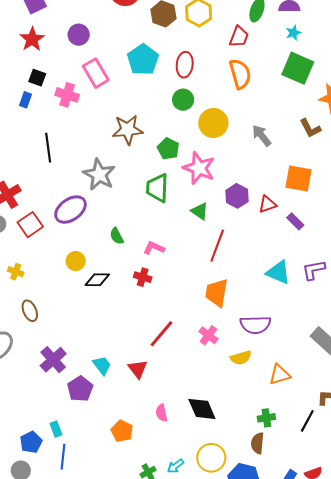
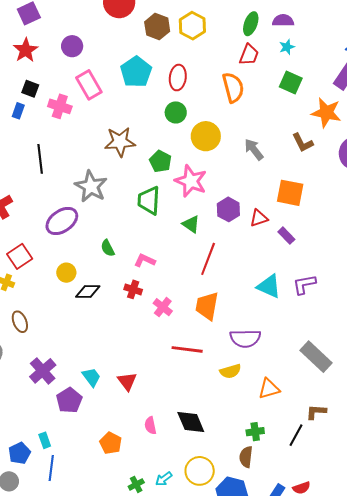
red trapezoid: (239, 37) -> (249, 55), moved
green square: (298, 68) -> (291, 82), size x0.7
red square: (30, 225) -> (20, 256), moved
red line: (161, 334) -> (187, 349), moved, turned 56
pink cross: (208, 335) -> (163, 307), moved

